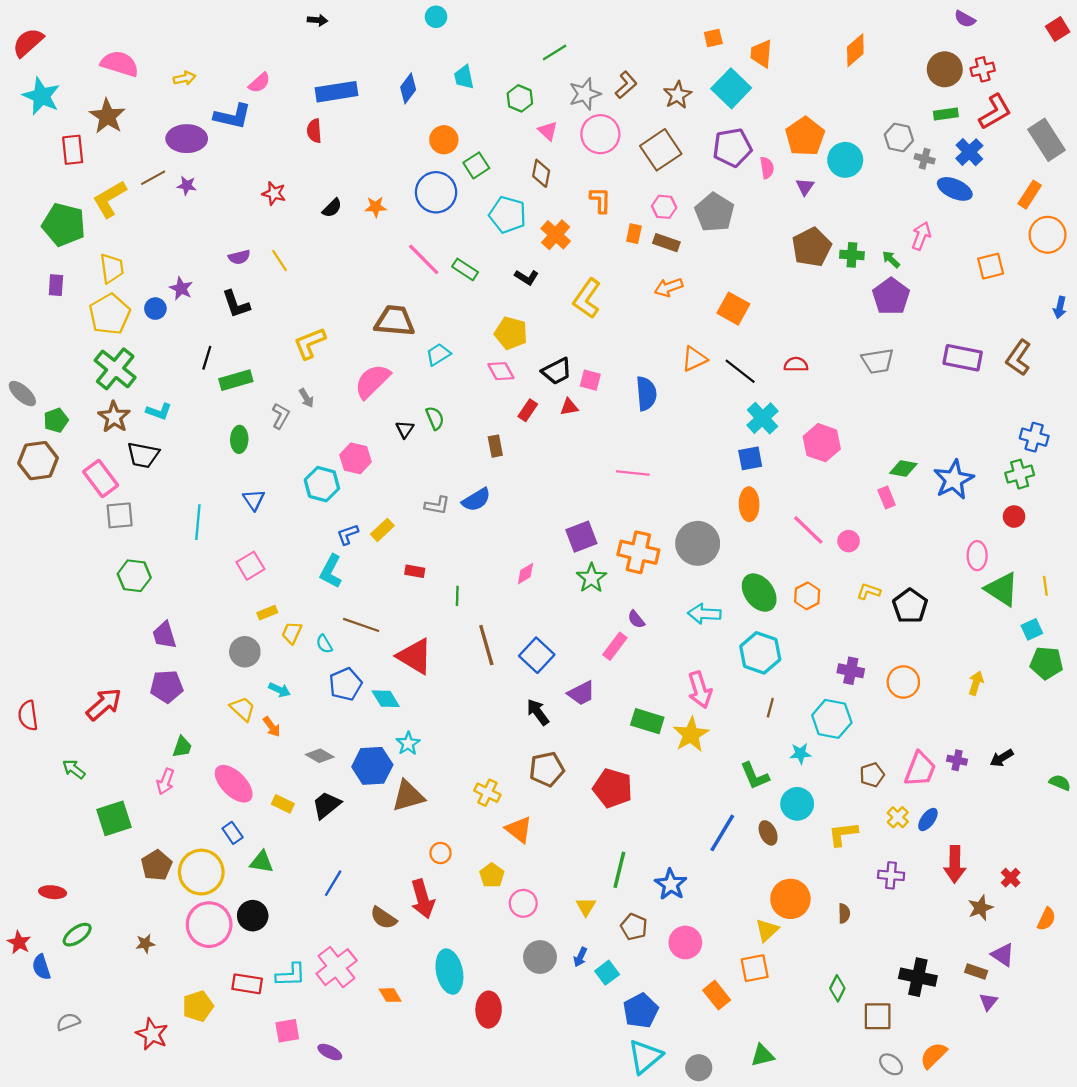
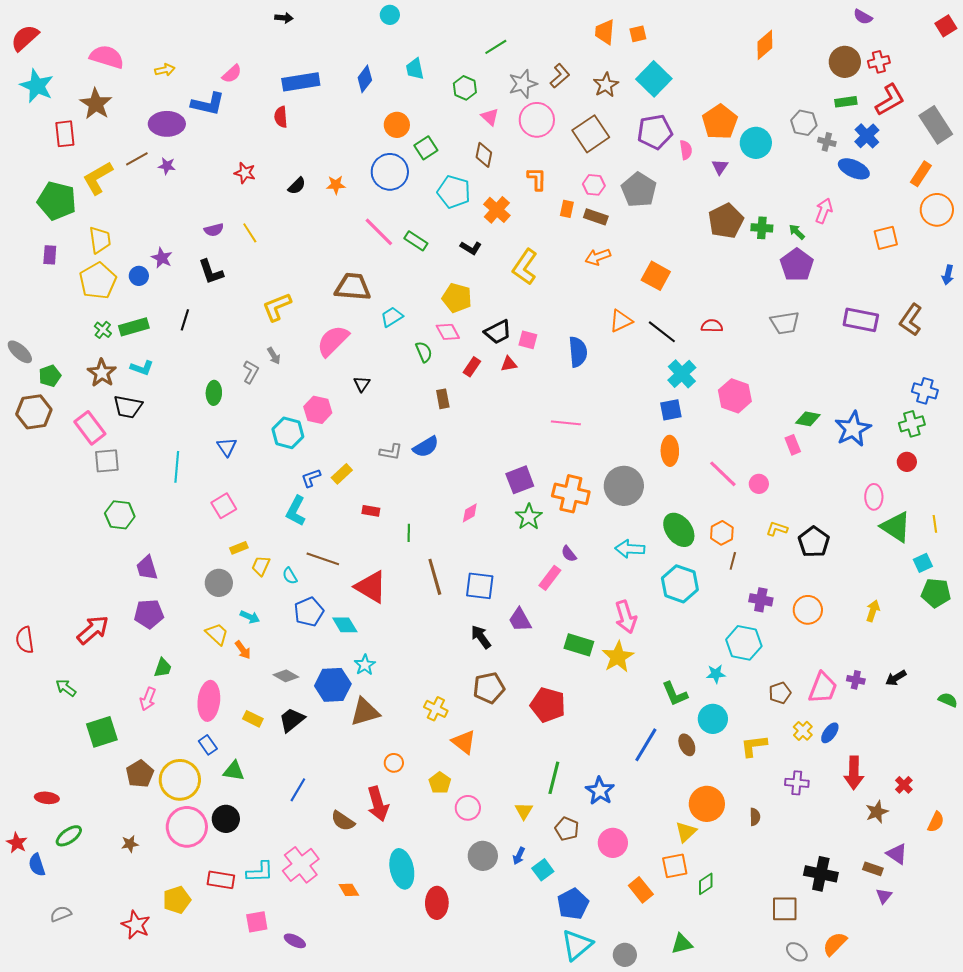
orange trapezoid: (761, 54) -> (605, 32), moved
green cross: (115, 369) -> (103, 330), size x0.5
green rectangle: (236, 380) -> (134, 327), moved
green semicircle: (435, 418) -> (424, 352), moved
blue square: (537, 655) -> (480, 586), turned -36
purple trapezoid: (581, 693) -> (520, 620), turned 88
brown line: (770, 708) -> (733, 561), moved
pink ellipse: (234, 784) -> (209, 701), turned 51
green diamond: (837, 988) -> (706, 884), moved, turned 30

